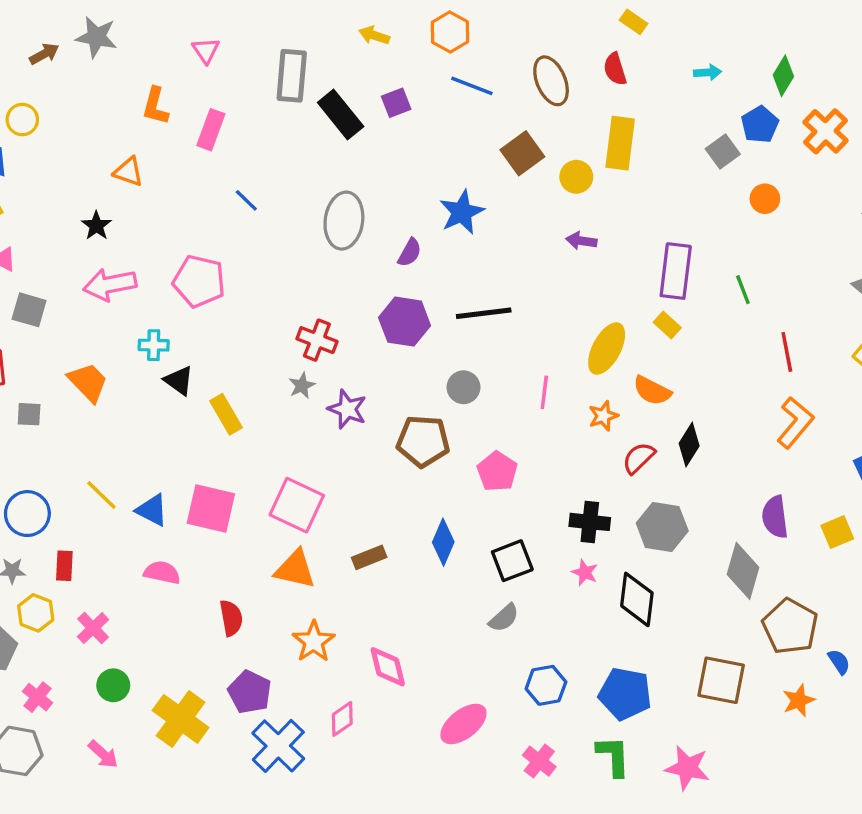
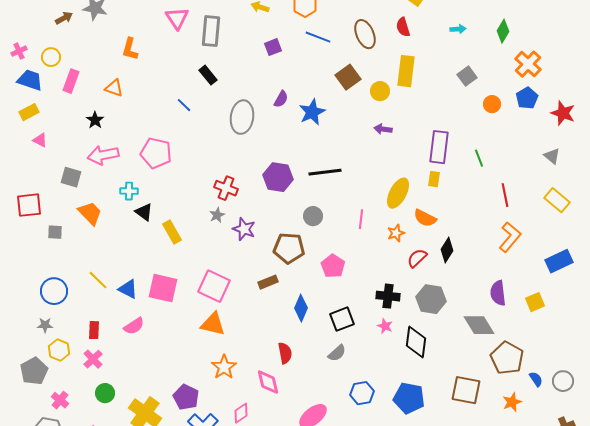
pink triangle: (206, 51) -> (177, 18), moved, size x1.4
black rectangle: (341, 114) -> (208, 75), moved, size x0.7
blue pentagon: (760, 125) -> (527, 98), moved
pink rectangle: (211, 130) -> (71, 81), moved
purple semicircle: (410, 253) -> (281, 99), moved
gray square: (29, 310) -> (71, 177), moved
yellow rectangle: (667, 325) -> (434, 179), turned 56
brown rectangle: (369, 557) -> (268, 282), moved
red rectangle: (64, 566) -> (94, 330), moved
gray diamond: (743, 571) -> (479, 325), turned -48
pink semicircle: (162, 572) -> (134, 326), turned 135
red semicircle: (231, 618) -> (285, 353), moved

